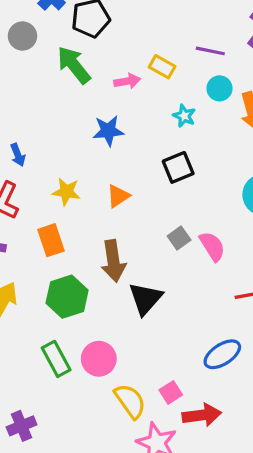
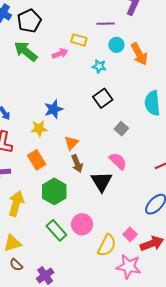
blue star: (108, 131) -> (54, 109), moved
orange triangle: (118, 196) -> (71, 143), moved
gray square: (179, 238) -> (121, 129), moved
pink semicircle: (212, 246) -> (118, 161), moved
brown arrow: (113, 261) -> (77, 163), size x0.7
yellow semicircle: (130, 401) -> (107, 245), turned 75

